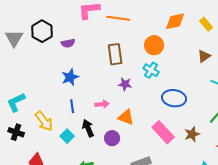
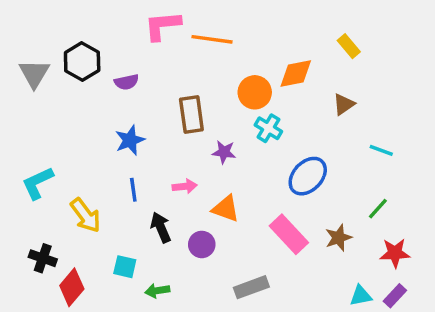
orange diamond: (175, 21) -> (296, 74), moved
yellow rectangle: (206, 24) -> (349, 46), moved
orange circle: (154, 45) -> (255, 92), moved
brown rectangle: (115, 54) -> (191, 115), moved
brown triangle: (204, 56) -> (344, 104), moved
blue ellipse: (174, 98) -> (308, 176), turned -55
black cross: (16, 132) -> (43, 258), moved
cyan square: (67, 136) -> (125, 267), moved, turned -32

